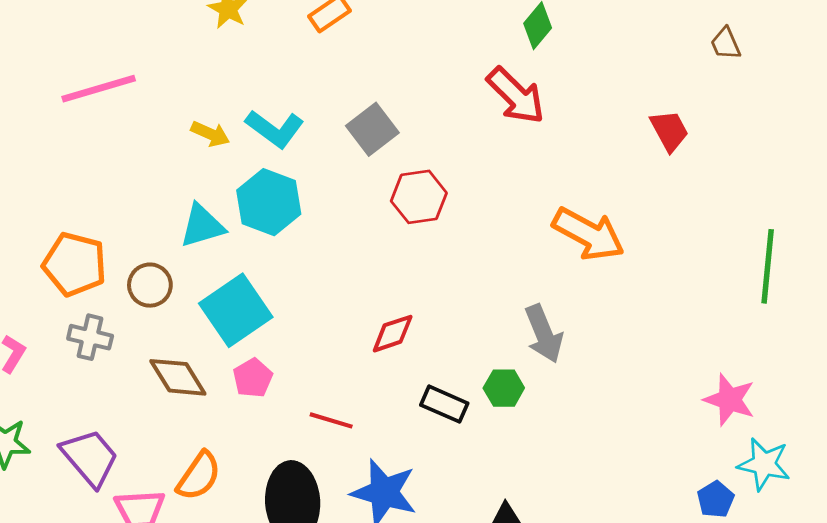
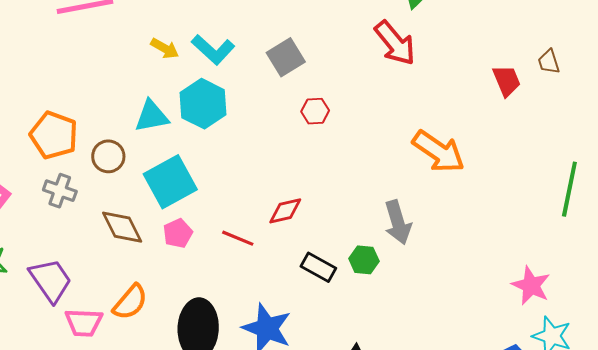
brown trapezoid: (726, 44) -> (549, 62), moved
red hexagon: (419, 197) -> (315, 111), size x0.7
red line: (331, 420) -> (238, 238), moved

